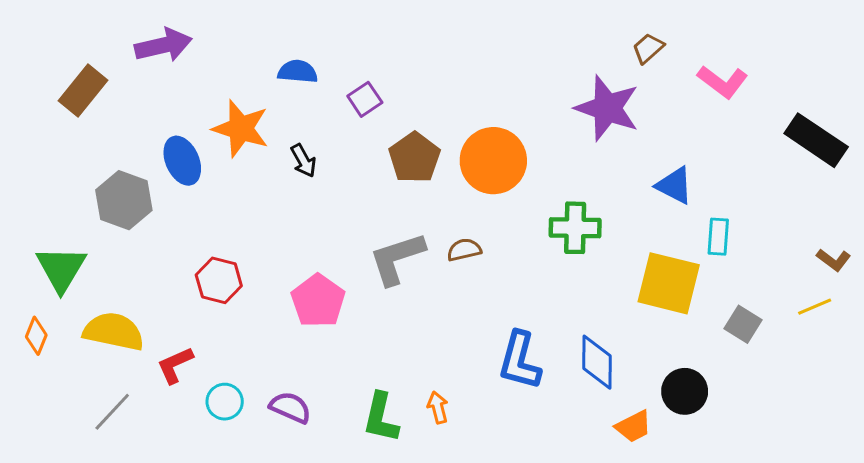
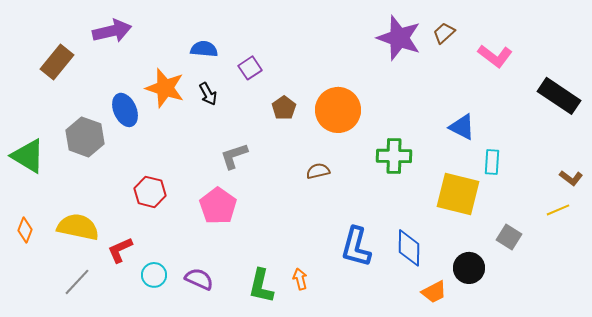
purple star: (607, 108) -> (399, 38), moved
brown pentagon: (414, 158) -> (284, 108), size x0.7
black arrow: (303, 161) -> (208, 94), moved
gray L-shape: (397, 258) -> (234, 156), moved, size x0.7
green triangle: (61, 269) -> (28, 156), moved, turned -30
gray square: (743, 324) -> (509, 237), moved

